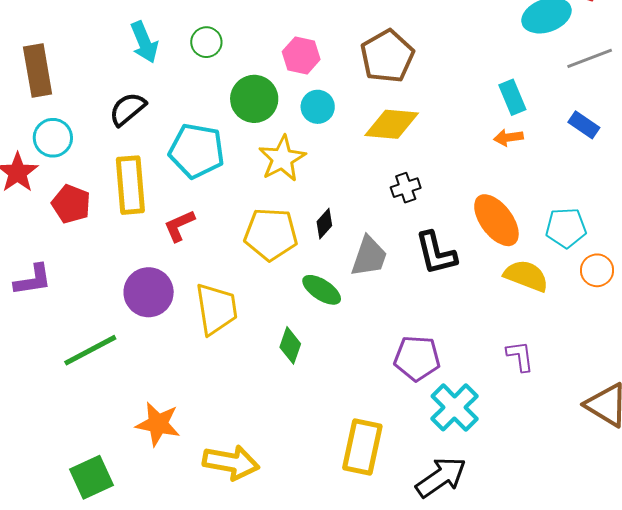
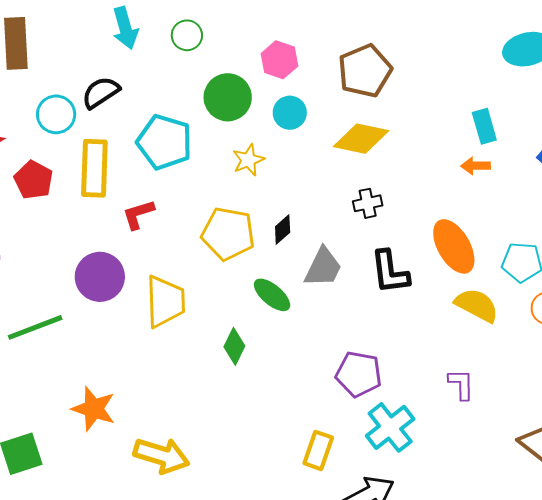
cyan circle: (53, 138) -> (56, 114), moved
yellow star: (282, 159) -> (248, 160), size x0.7
yellow rectangle: (362, 447) -> (318, 450), moved, size x0.7

